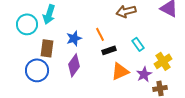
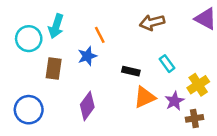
orange line: (100, 34) -> (100, 35), moved
black rectangle: (109, 50) -> (131, 71), turned 32
purple diamond: (74, 65) -> (87, 106), moved
blue circle: (37, 70) -> (29, 110), moved

